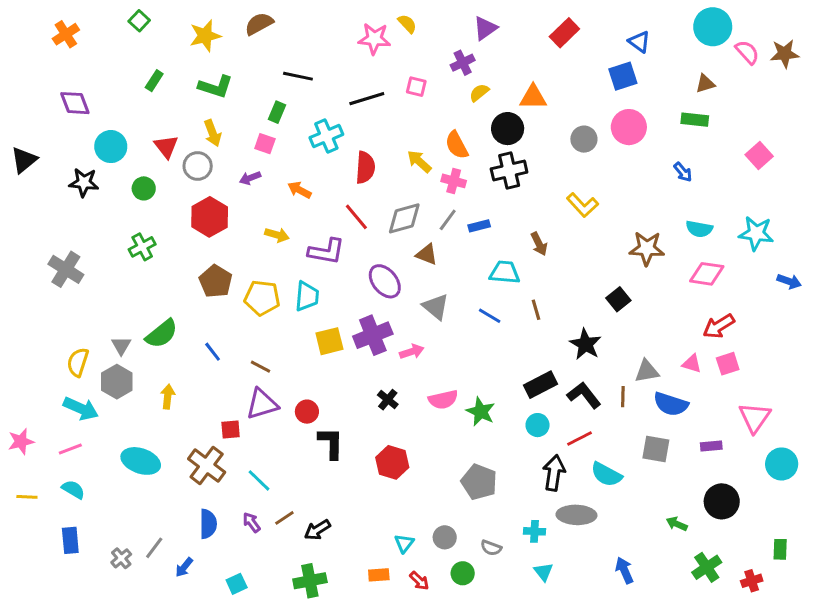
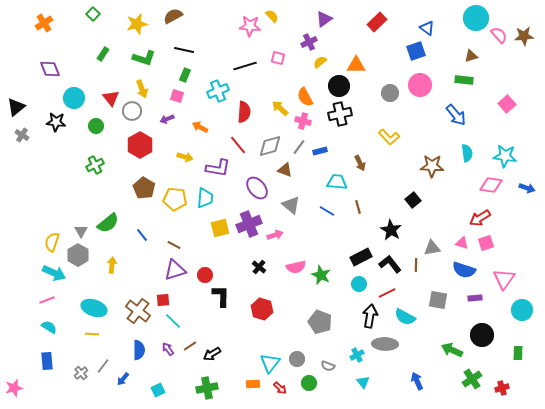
black line: (298, 76) -> (184, 50), moved
blue arrow: (683, 172) -> (456, 115), size x1.6
cyan semicircle: (699, 229) -> (467, 153), turned -108
gray cross: (66, 269) -> (22, 135), moved, size x0.6
pink diamond: (707, 274) -> (491, 185), moved
blue semicircle: (671, 404) -> (464, 270), moved
red square: (231, 430) -> (163, 300), moved
pink star: (21, 442) -> (14, 388), moved
yellow line: (27, 497) -> (92, 334), moved
green arrow: (677, 524) -> (452, 350), size x1.5
cyan cross: (535, 531) -> (357, 355), turned -32
cyan triangle: (404, 543) -> (270, 363), size x1.5
green rectangle: (780, 549) -> (518, 353), moved

